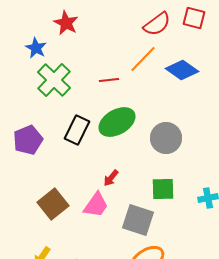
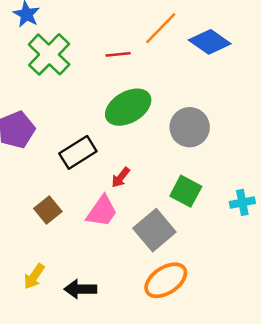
black rectangle: (77, 130) -> (78, 152), moved, turned 32
green square: (163, 189) -> (186, 191), turned 30
brown square: (53, 204) -> (48, 210), size x0.7
gray square: (138, 220) -> (154, 230), turned 32

